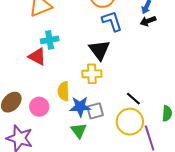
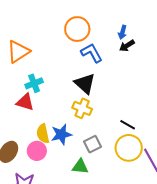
yellow cross: (92, 74) -> (82, 108), turned 36
yellow semicircle: (64, 91) -> (43, 134), moved
blue star: (80, 107) -> (61, 134), moved
green triangle: (79, 131) -> (80, 167), turned -36

